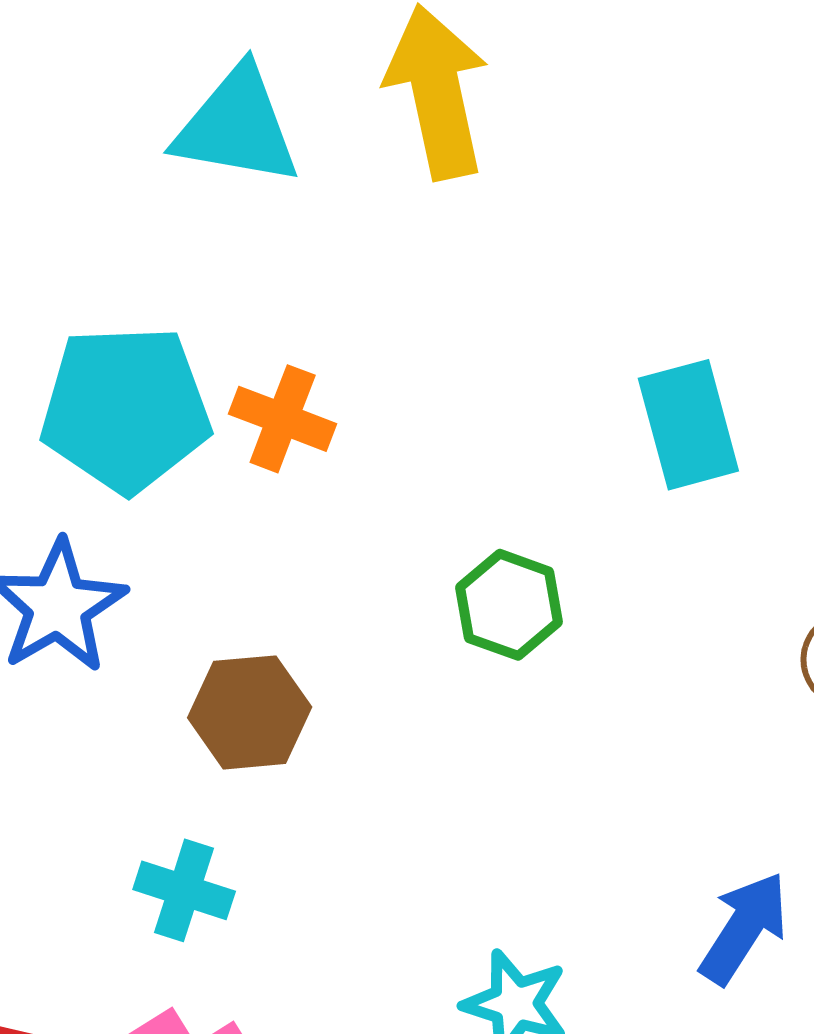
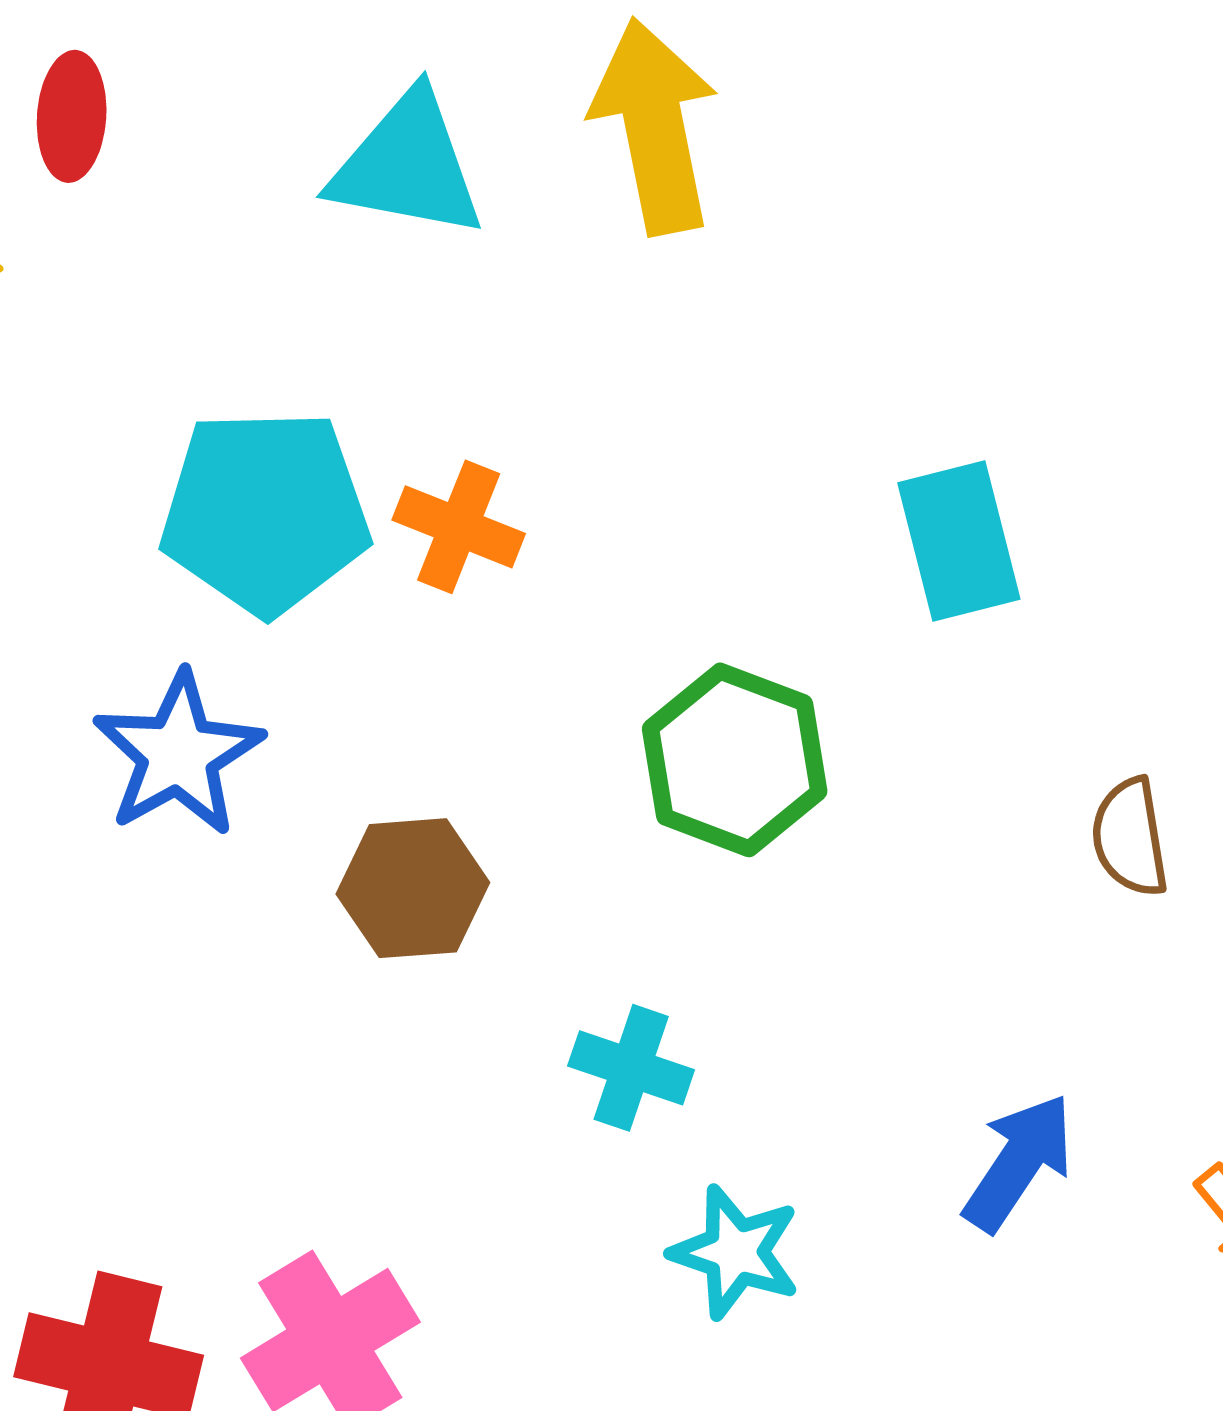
green hexagon: (509, 605) -> (735, 760), size x1.4
cyan cross: (184, 890) -> (631, 1068), moved

